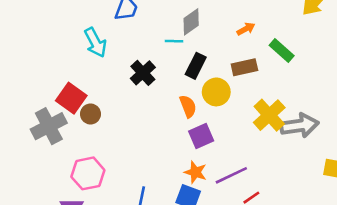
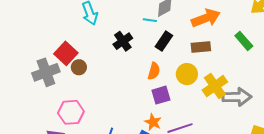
orange arrow: (246, 29) -> (206, 18), size x2.0
green rectangle: (282, 50) -> (244, 41), moved
yellow circle: (216, 92) -> (187, 74), moved
orange semicircle: (188, 106) -> (154, 71), turned 30

